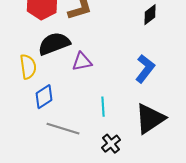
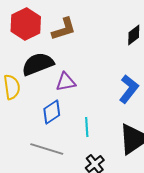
blue diamond: (44, 97) -> (52, 112), moved

